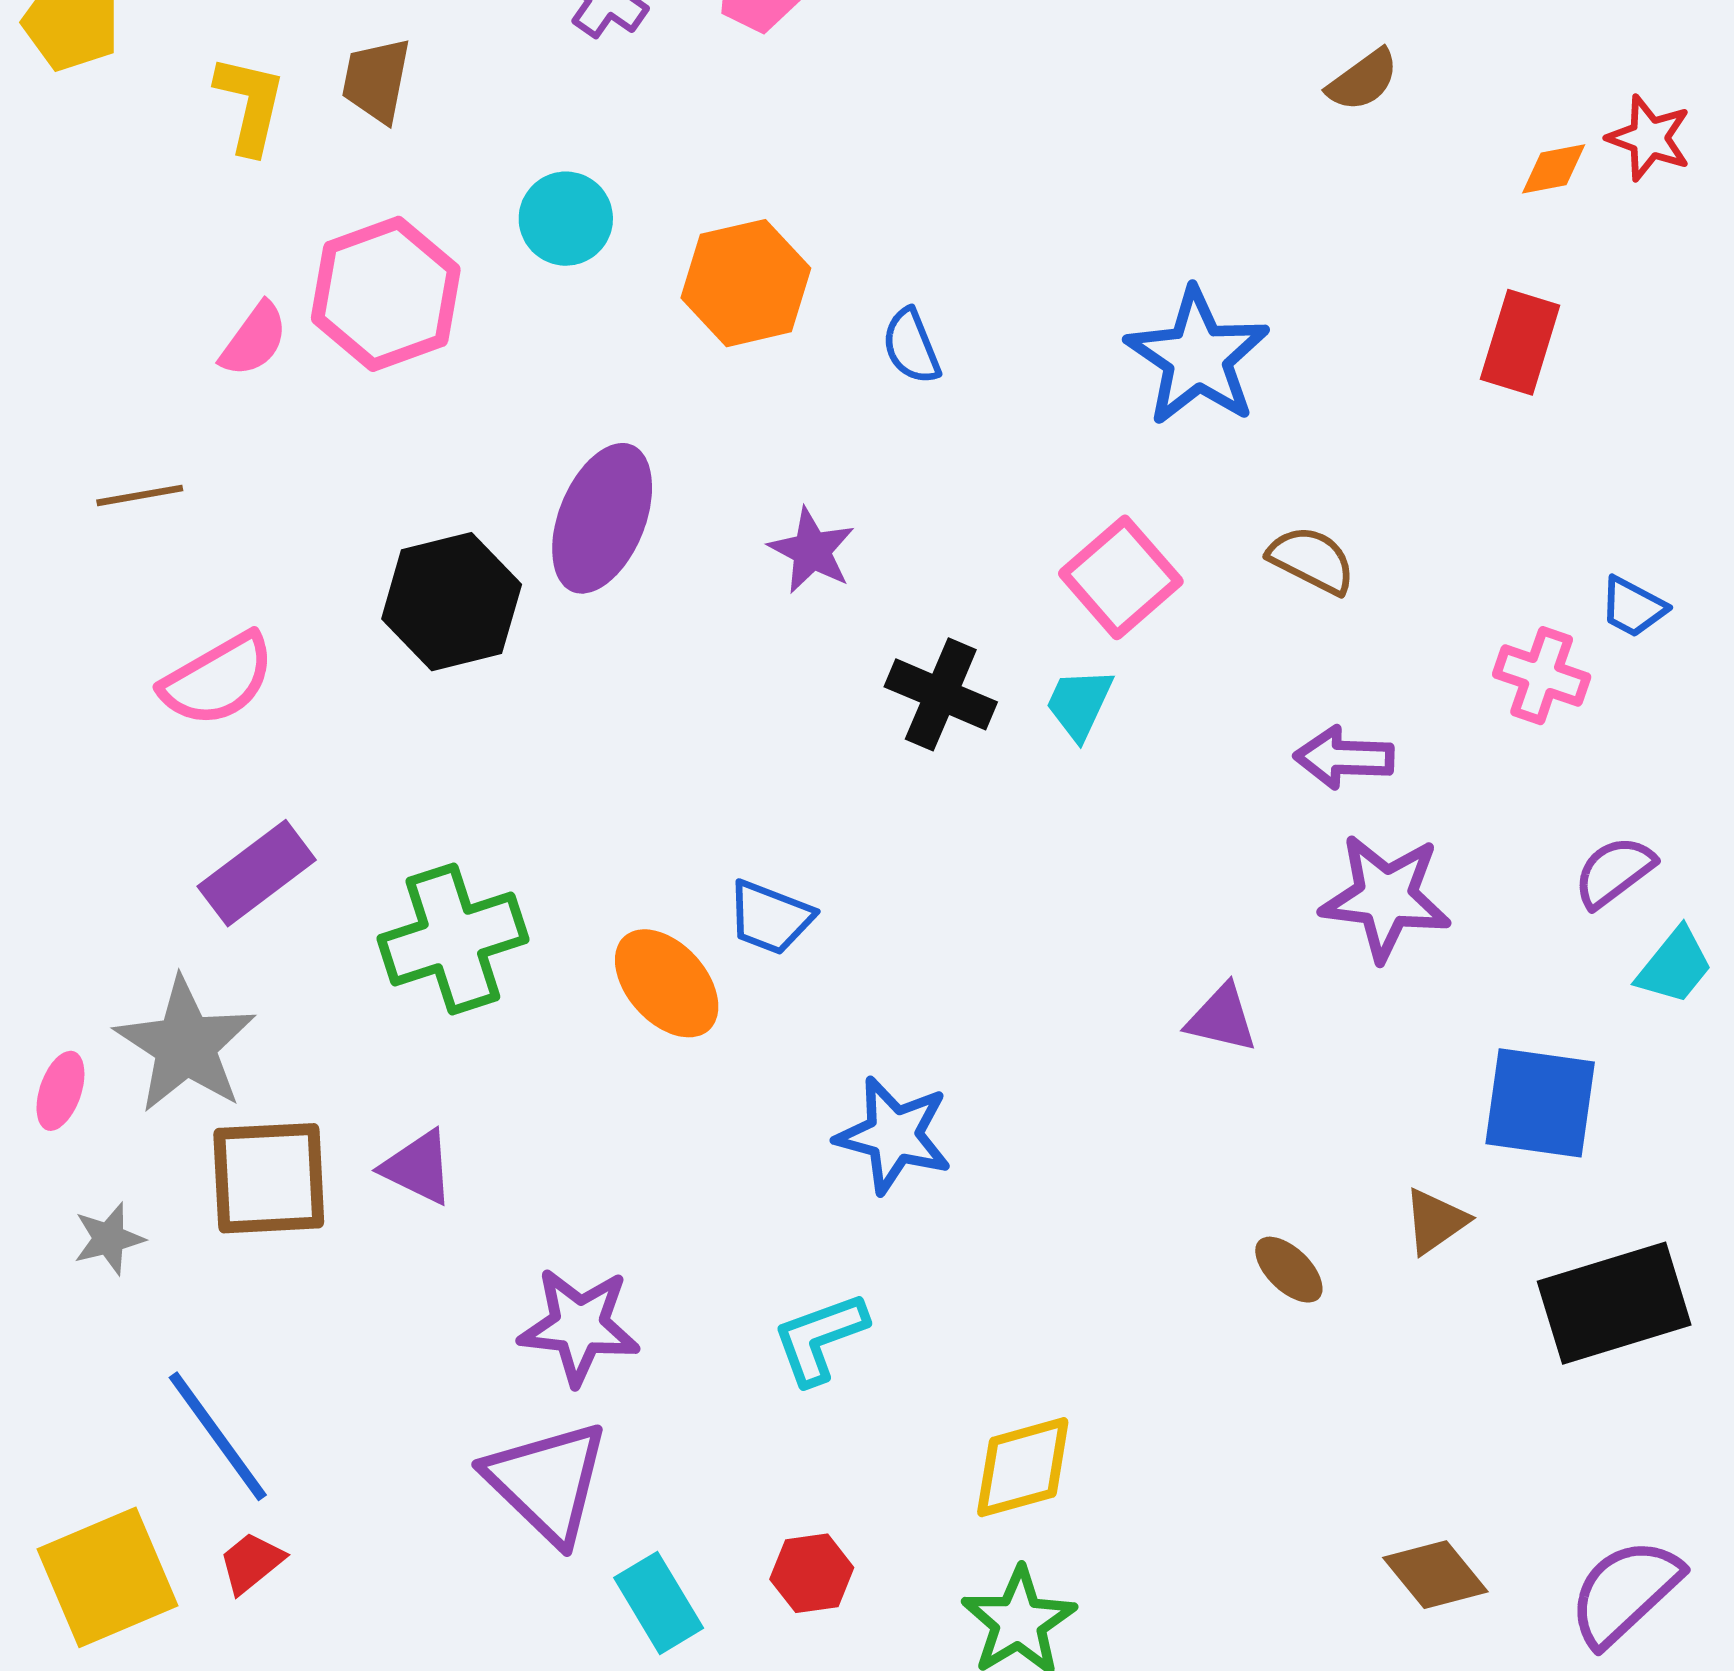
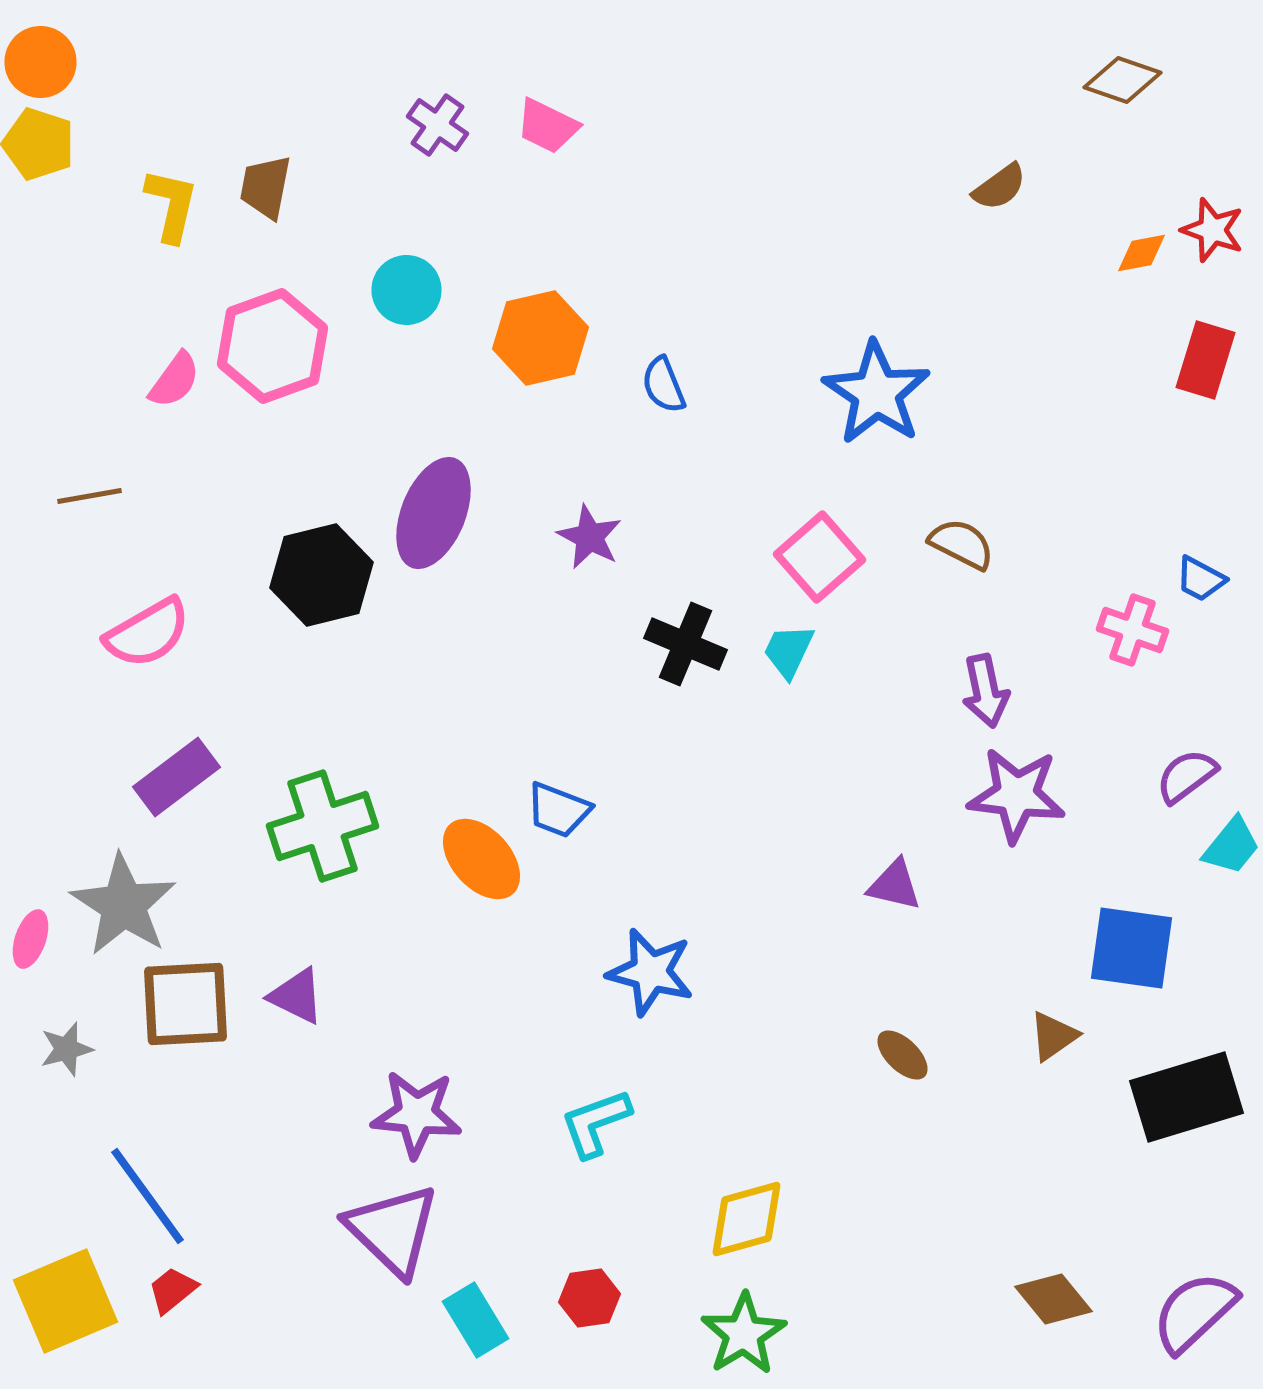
red rectangle: (1520, 342) -> (1206, 360), moved
purple arrow: (1344, 758) -> (986, 691), turned -104
brown ellipse: (1289, 1270) -> (902, 1055), moved

